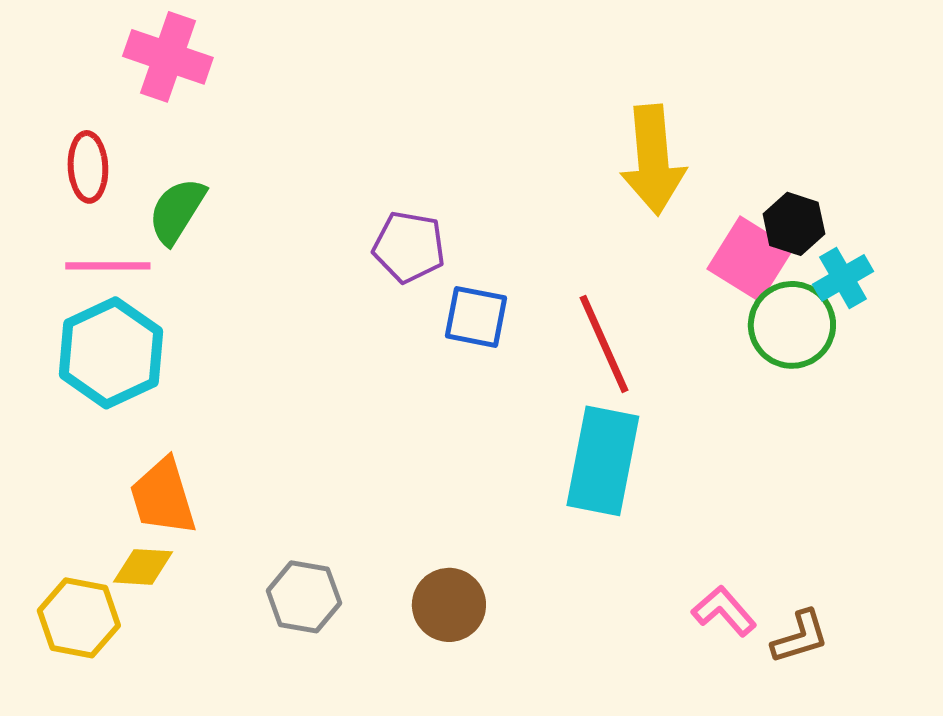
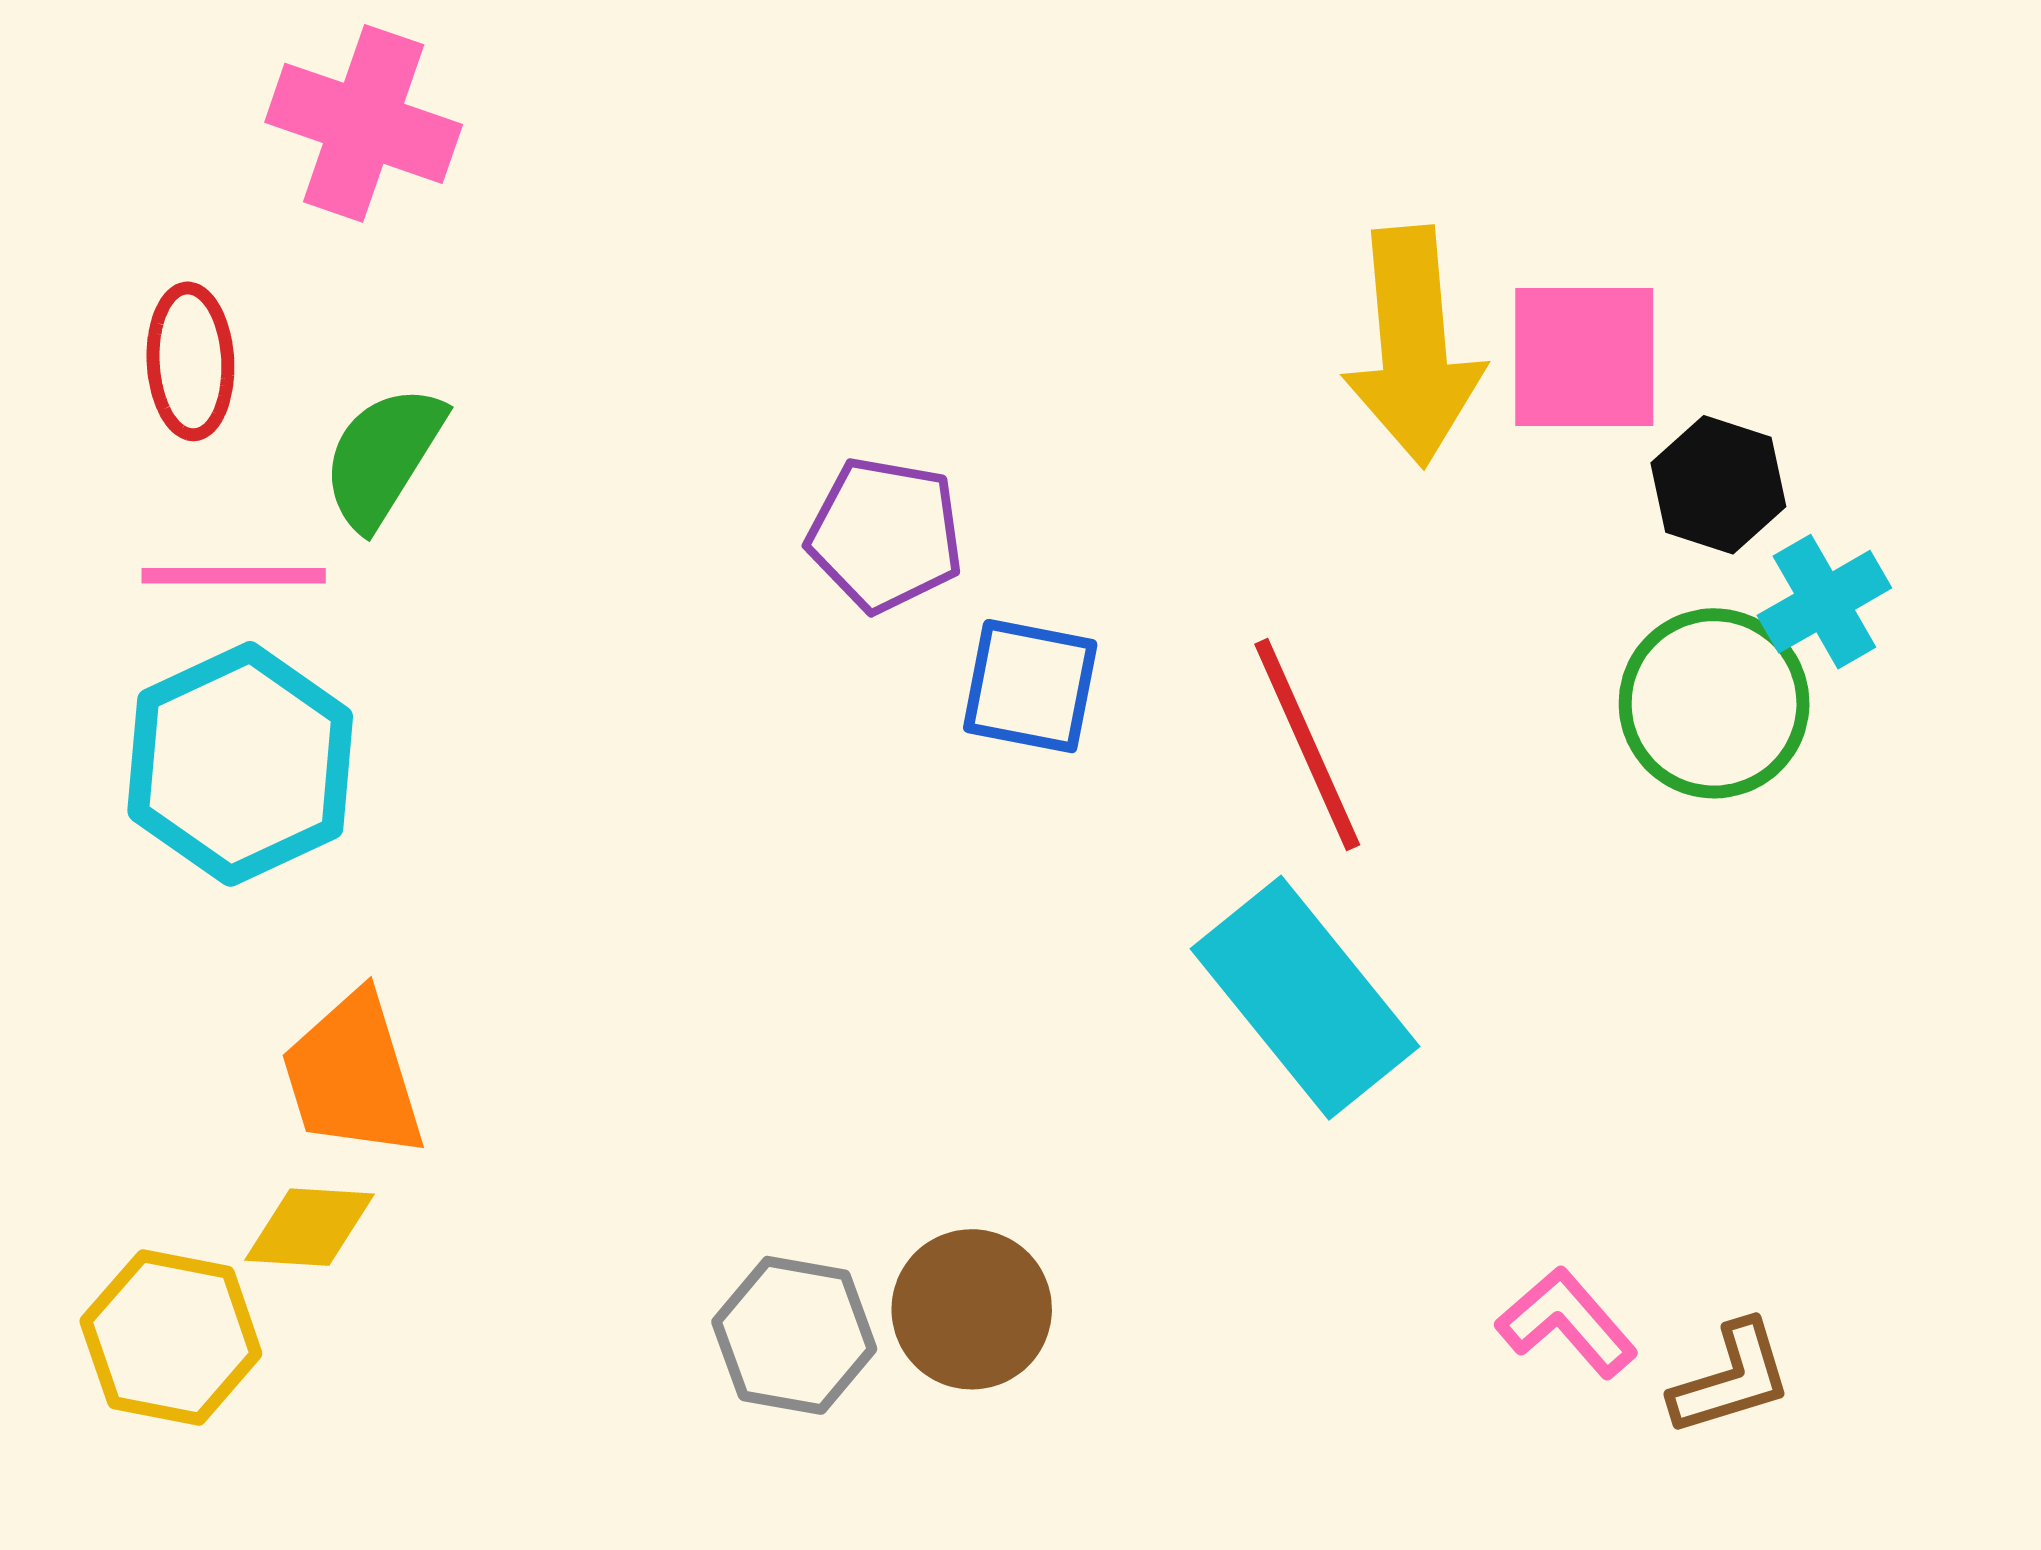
pink square: (750, 259) -> (1584, 357), moved, turned -32
cyan rectangle: (603, 461) -> (1305, 998), turned -50
gray hexagon: (304, 597) -> (794, 1335), moved

